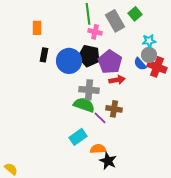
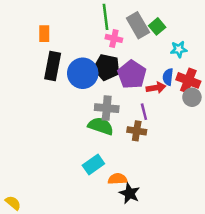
green square: (135, 14) -> (157, 26), moved
black rectangle: (44, 55) -> (53, 66), size x1.6
gray circle: (149, 55) -> (192, 97), moved
blue semicircle: (140, 64) -> (168, 77), turned 48
red arrow: (117, 80) -> (156, 88), moved
purple line: (100, 118) -> (144, 112), moved, turned 32

